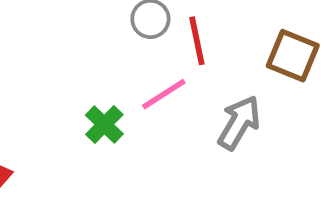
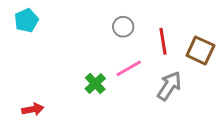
red line: (197, 41) -> (163, 41), moved

